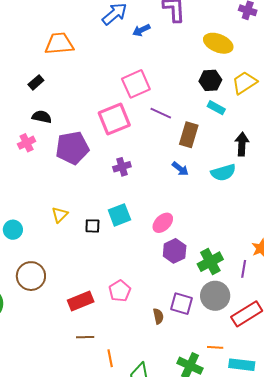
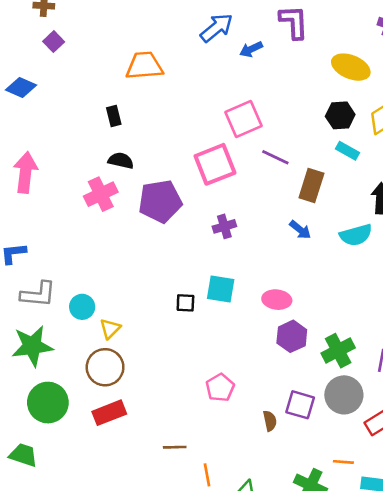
black rectangle: (36, 82) -> (114, 116), turned -63
pink cross: (27, 143) -> (101, 194), size x1.4
yellow triangle: (60, 215) -> (110, 329), moved
cyan square: (119, 215) -> (221, 289), turned 30
pink ellipse: (163, 223) -> (277, 300), turned 50
red rectangle: (81, 301) -> (109, 413), moved

